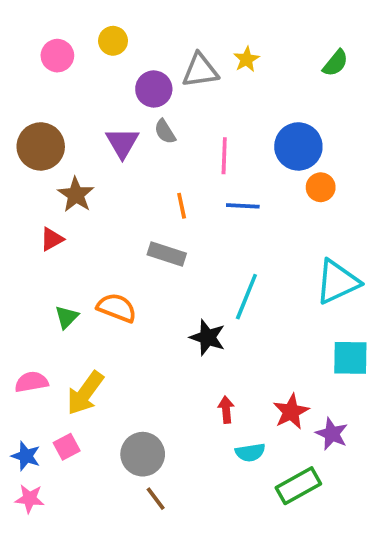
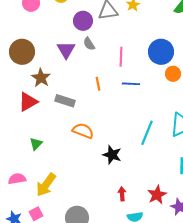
red triangle: (52, 239) -> (28, 102), size x1.5
gray rectangle: (167, 254) -> (65, 101), moved
cyan line: (246, 297) -> (147, 133), moved
orange semicircle: (117, 308) -> (83, 131), moved

